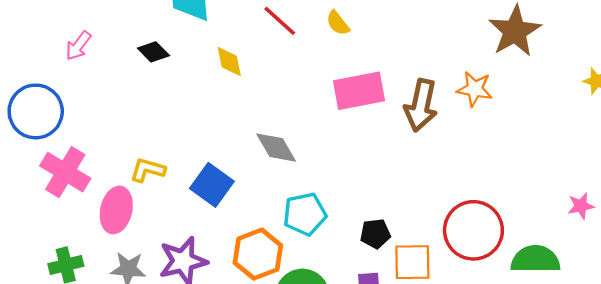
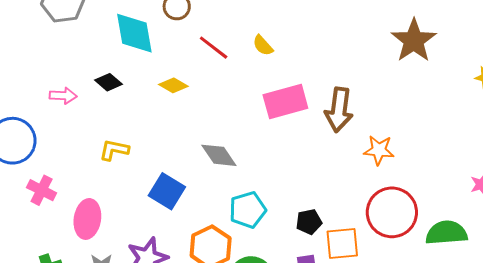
pink arrow: (78, 46) -> (63, 96), moved, turned -120
yellow diamond: (229, 62) -> (173, 85), turned -44
orange star: (475, 89) -> (379, 150), moved
yellow L-shape: (148, 170) -> (114, 150), moved
pink cross: (65, 172) -> (42, 190), size x0.7

